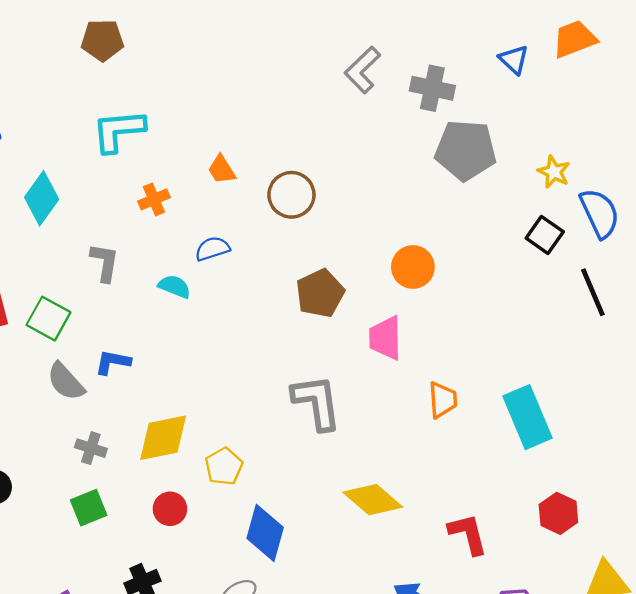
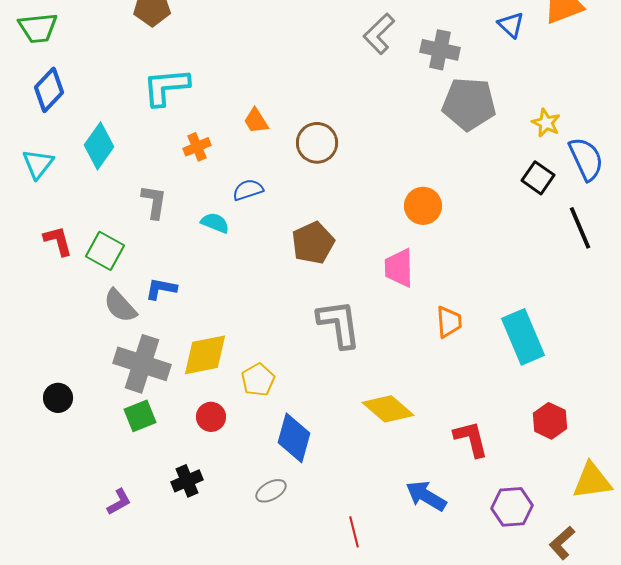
brown pentagon: (320, 293) -> (313, 243), moved
gray cross: (91, 448) -> (142, 364), size x2.0

